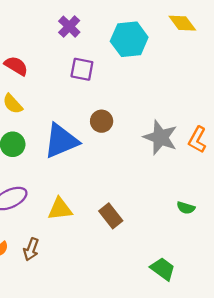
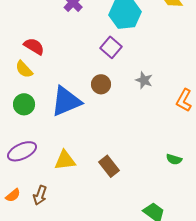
red semicircle: (16, 66) -> (34, 46), moved
purple square: (82, 69) -> (111, 47), moved, turned 30
gray star: (160, 137) -> (144, 80), moved, size x0.6

